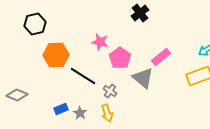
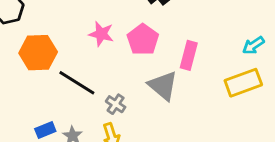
pink rectangle: (161, 57) -> (189, 55), turned -36
pink pentagon: (120, 58) -> (143, 40), moved

